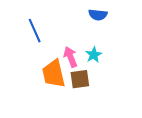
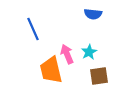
brown square: (80, 79) -> (99, 76), moved

